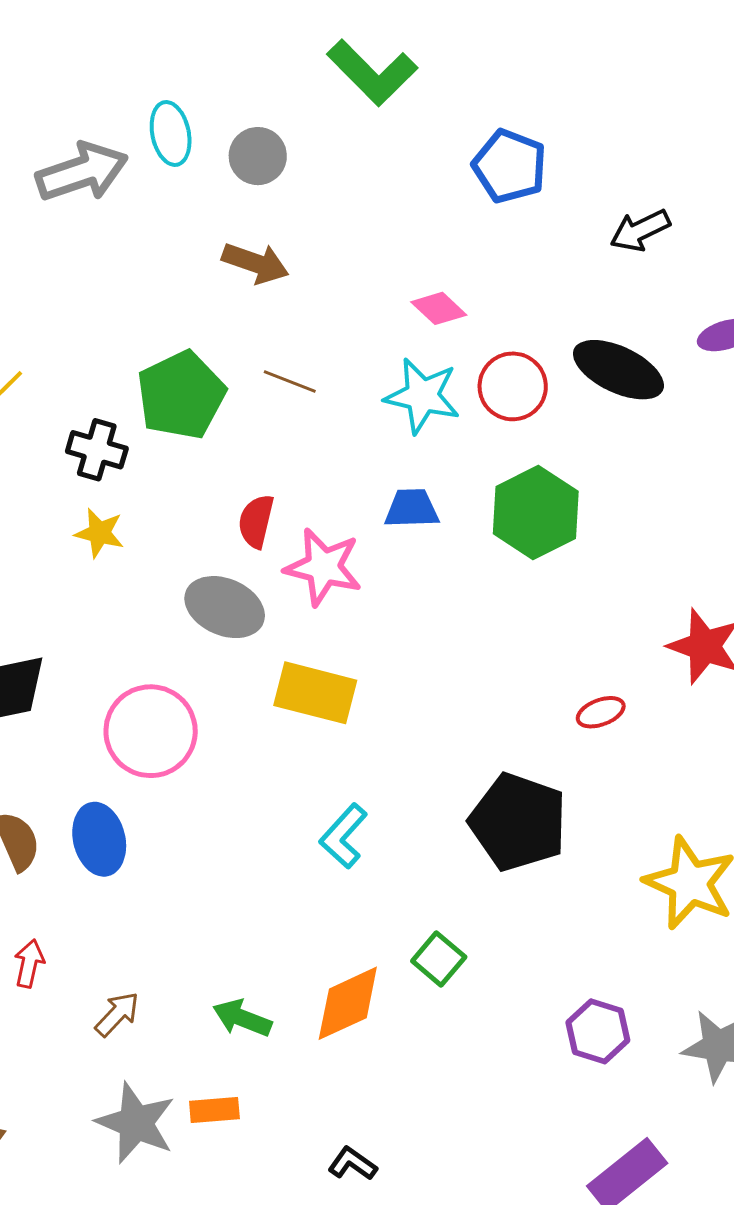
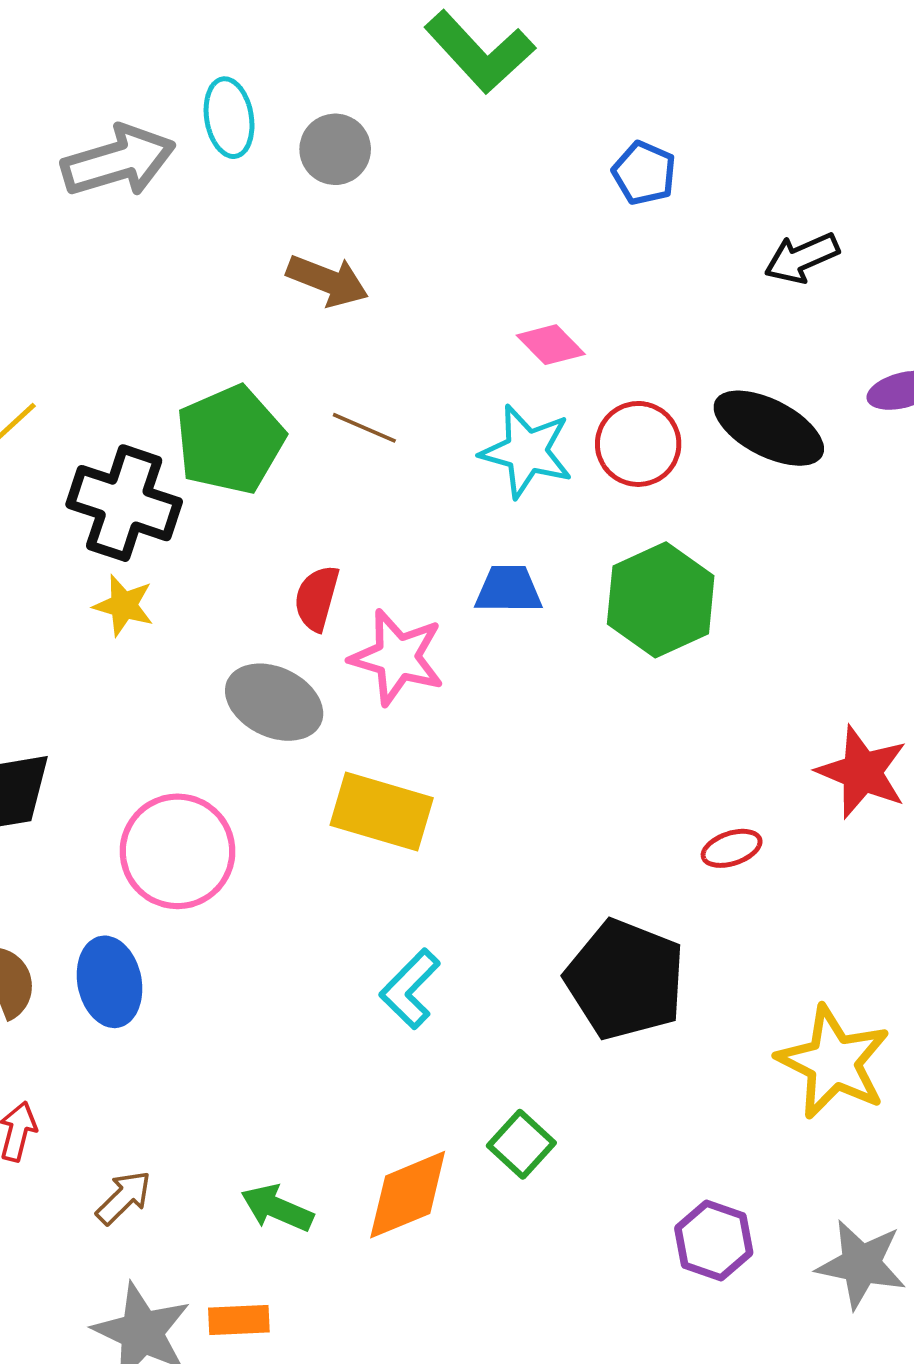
blue pentagon: (510, 166) -> (644, 173), size x0.7
black cross: (97, 450) -> (124, 503), size x1.5

